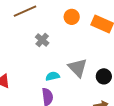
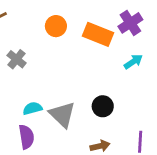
gray triangle: (78, 68) -> (62, 115), moved

